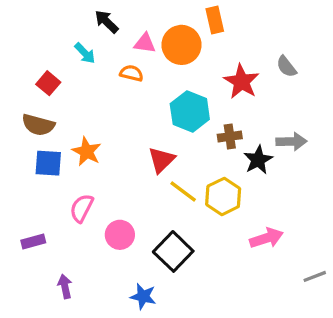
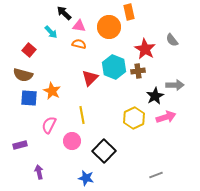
pink triangle: (145, 43) -> (79, 26), moved
brown cross: (230, 137) -> (138, 71), moved
red triangle: (162, 160) -> (90, 78), moved
yellow line: (183, 191) -> (82, 115), moved, turned 42
pink arrow: (266, 238) -> (166, 117), moved
gray line: (315, 276) -> (156, 175), moved

